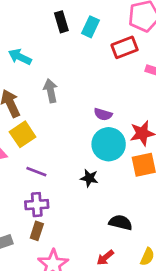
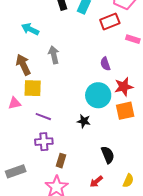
purple semicircle: (103, 114) -> (105, 64), moved, turned 56
yellow square: (23, 134) -> (33, 88), turned 36
black semicircle: (121, 223) -> (108, 155), turned 54
brown rectangle: (37, 231) -> (61, 161), moved

